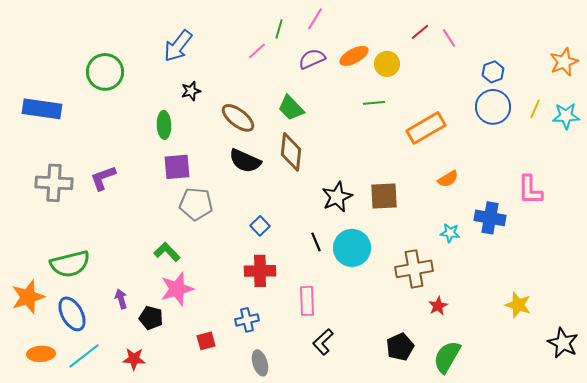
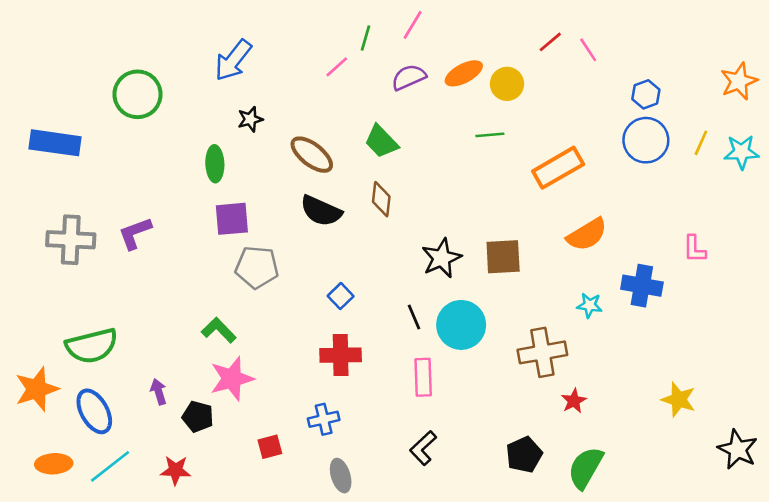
brown diamond: (291, 152) -> (381, 199), size x0.7
orange semicircle: (448, 179) -> (587, 235), size x1.5
pink L-shape: (530, 190) -> (694, 249), size x0.7
pink rectangle: (307, 301) -> (423, 377), moved

